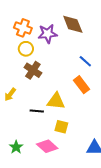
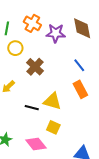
yellow circle: (26, 49) -> (15, 48), moved
blue line: (85, 61) -> (79, 65), moved

